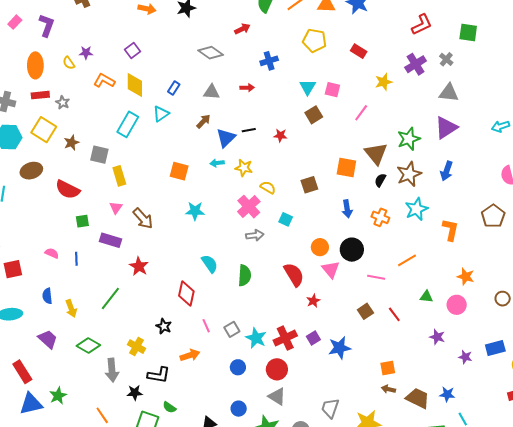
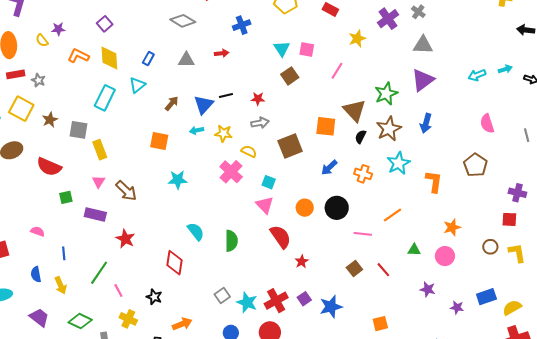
brown arrow: (203, 121) -> (172, 103), moved
brown square: (309, 185) -> (290, 146), size x1.4
blue arrow: (347, 209) -> (329, 168), turned 60
gray arrow: (255, 235) -> (260, 123), moved
blue line: (76, 259) -> (64, 253), moved
pink triangle: (331, 269) -> (265, 205), moved
orange star: (466, 277) -> (452, 227), turned -30
pink line: (206, 326) -> (118, 291), moved

